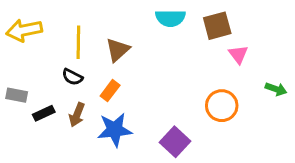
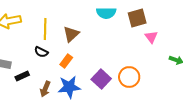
orange circle: (222, 106) -> (129, 77), moved
brown arrow: (77, 115) -> (45, 89), moved
purple square: (175, 142) -> (101, 79), moved

